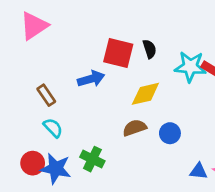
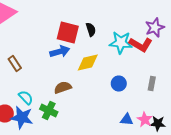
blue arrow: (91, 79) -> (60, 52), moved
cyan semicircle: (53, 128) -> (26, 98), moved
brown semicircle: (135, 128) -> (63, 88), moved
blue circle: (170, 133) -> (119, 84), moved

